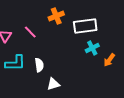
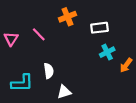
white rectangle: (85, 26) -> (99, 28), size x0.7
cyan L-shape: (15, 63) -> (22, 83), moved

